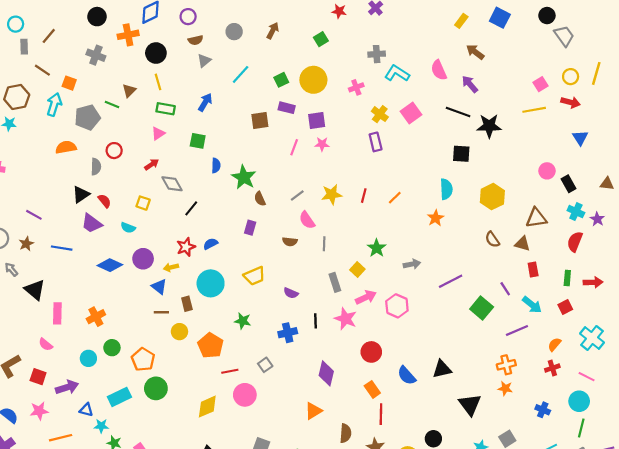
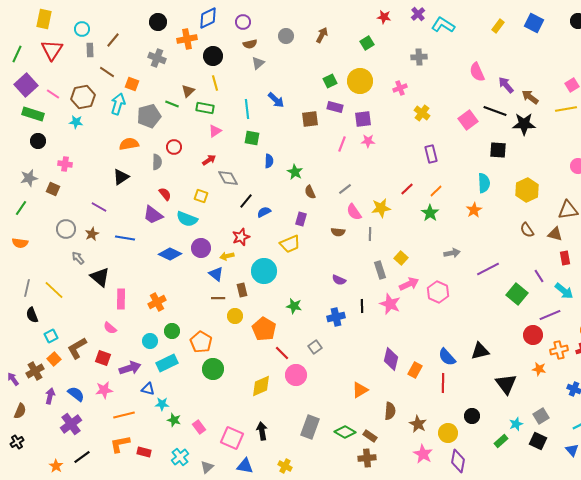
brown arrow: (475, 52) -> (530, 97), moved
cyan L-shape: (397, 73) -> (443, 25), moved
cyan line: (241, 74) -> (247, 109), moved, turned -48
blue arrow: (205, 102) -> (276, 100), moved, turned 102
green rectangle: (166, 109) -> (205, 108), moved
pink square: (411, 113) -> (468, 120), moved
purple rectangle: (376, 142) -> (431, 154), moved
green star: (244, 177) -> (295, 172), size x0.7
black triangle: (81, 194) -> (121, 177), moved
yellow star: (332, 194) -> (381, 208), moved
red line: (364, 196) -> (407, 189), turned 32
cyan semicircle: (128, 228) -> (187, 219), size x1.5
blue semicircle: (211, 244) -> (264, 212), moved
green star: (377, 248) -> (430, 213), moved
yellow trapezoid: (254, 276) -> (290, 244), moved
red circle: (371, 352) -> (533, 335), moved
orange cross: (506, 365) -> (559, 350), moved
red line: (230, 371) -> (282, 353), turned 56
purple diamond: (326, 373) -> (391, 359), moved
orange rectangle: (372, 389) -> (415, 370), turned 63
cyan rectangle: (119, 397) -> (167, 363), moved
red line: (381, 414) -> (443, 383), moved

